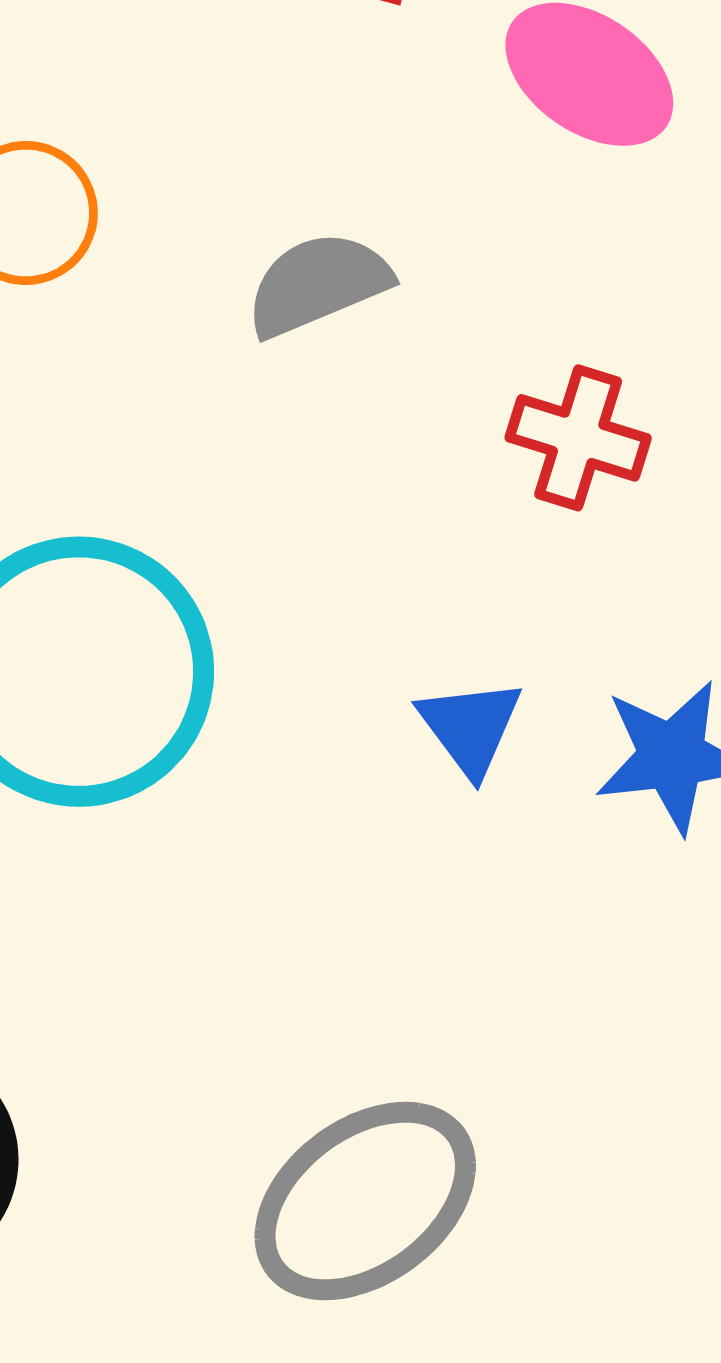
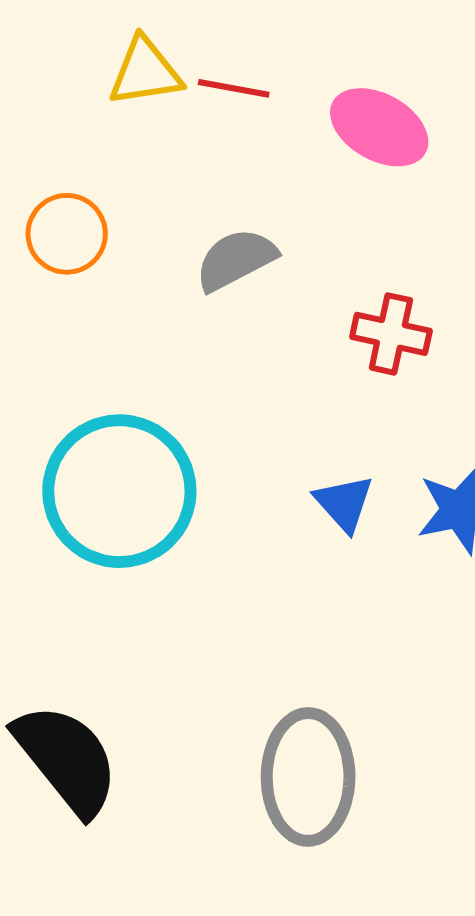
gray ellipse: (365, 1201) -> (308, 777), turned -48

